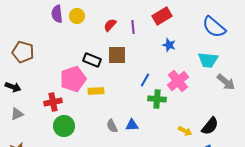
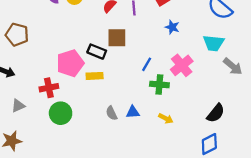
black rectangle: (92, 60) -> (97, 52), moved
gray triangle: (17, 114) -> (18, 106), moved
yellow arrow: (185, 131) -> (166, 119), moved

